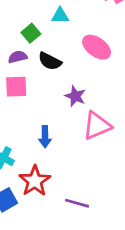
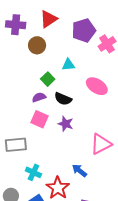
pink square: (16, 87) -> (39, 119), turned 30
purple star: (75, 96) -> (66, 124), moved
blue arrow: (45, 137) -> (79, 171), moved, turned 133

